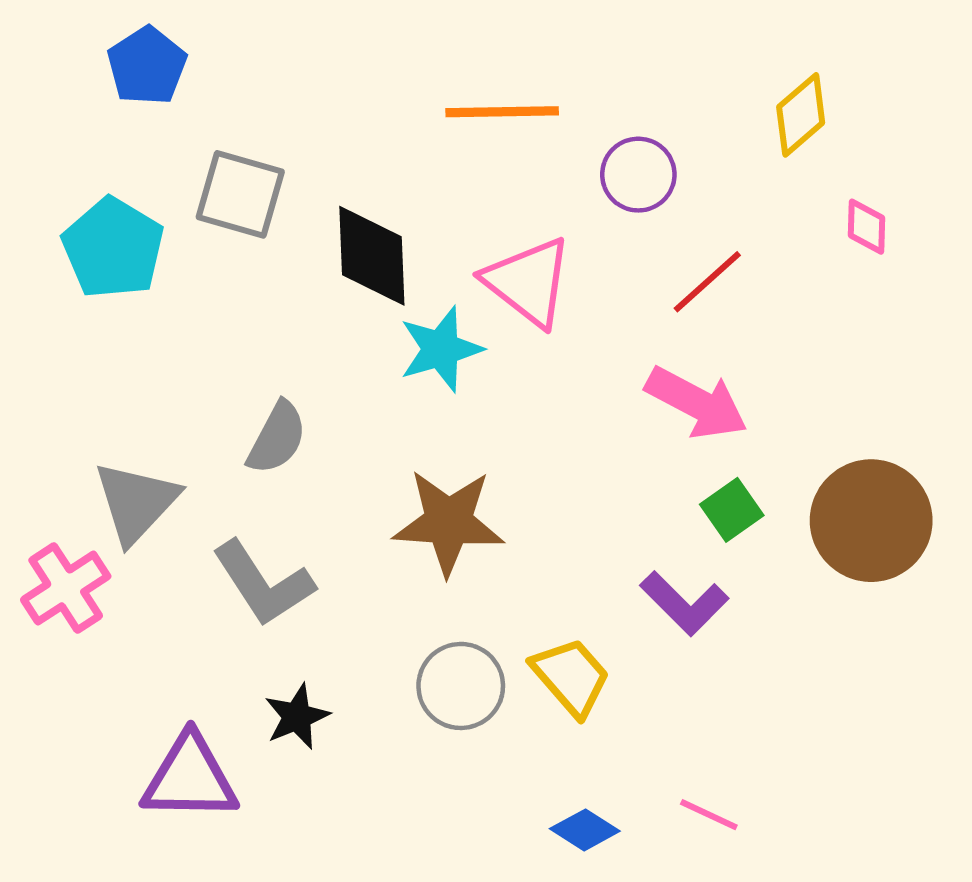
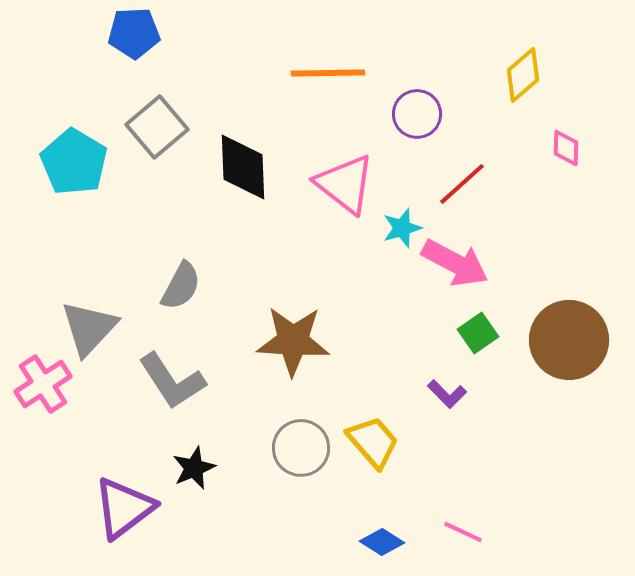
blue pentagon: (147, 66) -> (134, 33), moved, turned 30
gray square: (240, 194) -> (157, 127), turned 34
cyan star: (441, 349) -> (402, 228), moved, size x0.7
purple L-shape: (684, 603) -> (447, 394), size x0.7
purple triangle: (190, 778) -> (124, 508), turned -38

